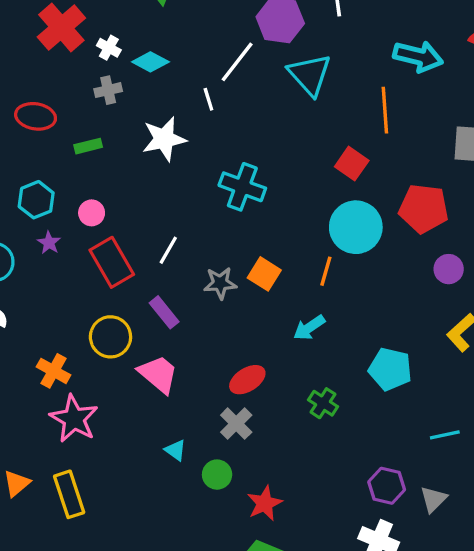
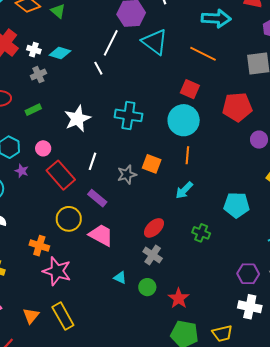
orange line: (385, 110) -> (203, 54), turned -48
white star: (164, 139) -> (77, 119), moved
cyan circle: (356, 227) -> (184, 120), moved

